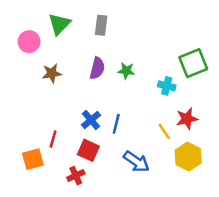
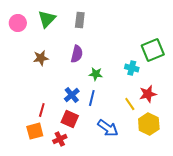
pink circle: (29, 42) -> (18, 23), moved
green star: (126, 71) -> (96, 74), moved
orange square: (33, 159) -> (35, 131), moved

